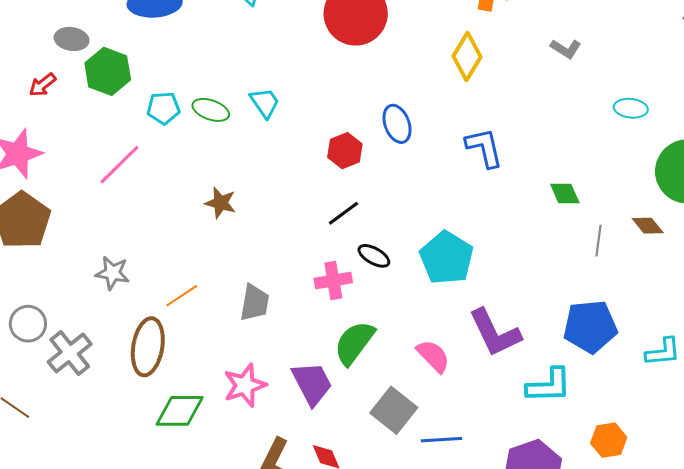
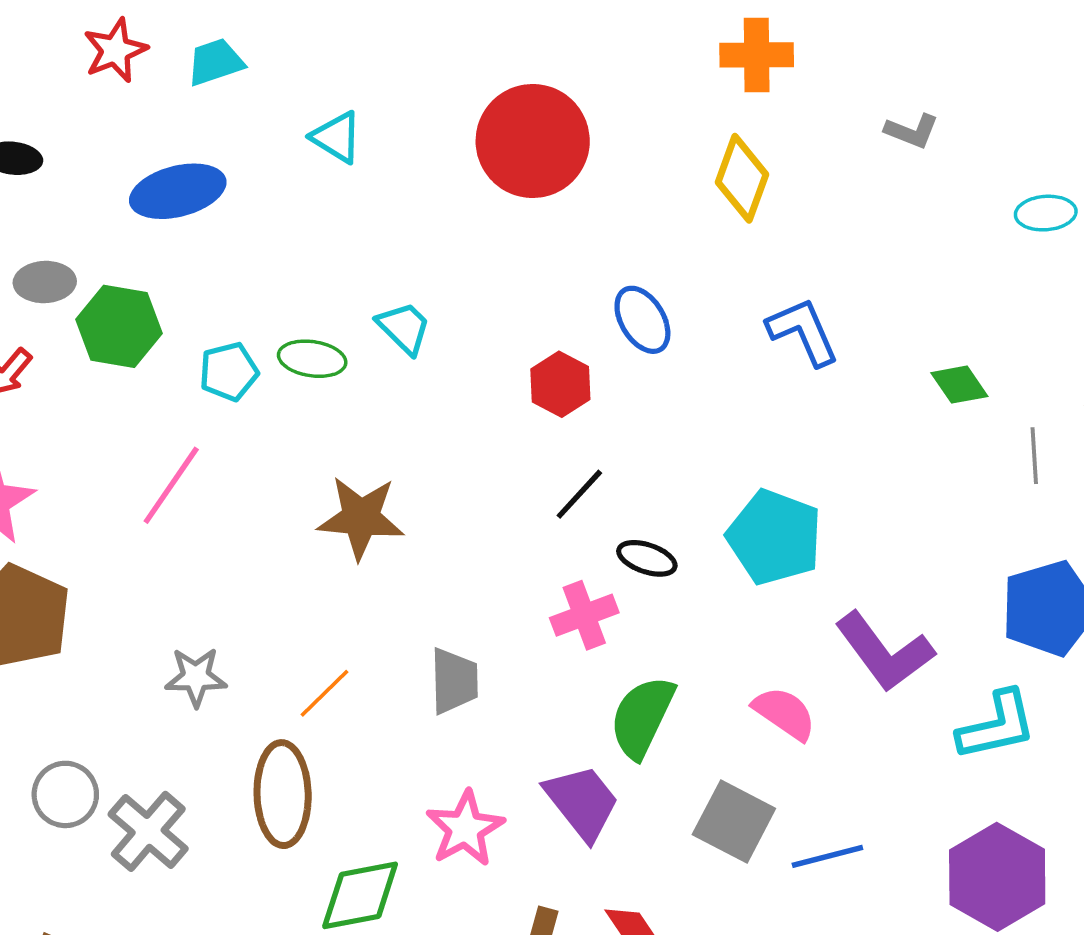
brown star: (221, 203) -> (361, 518), size x1.5

